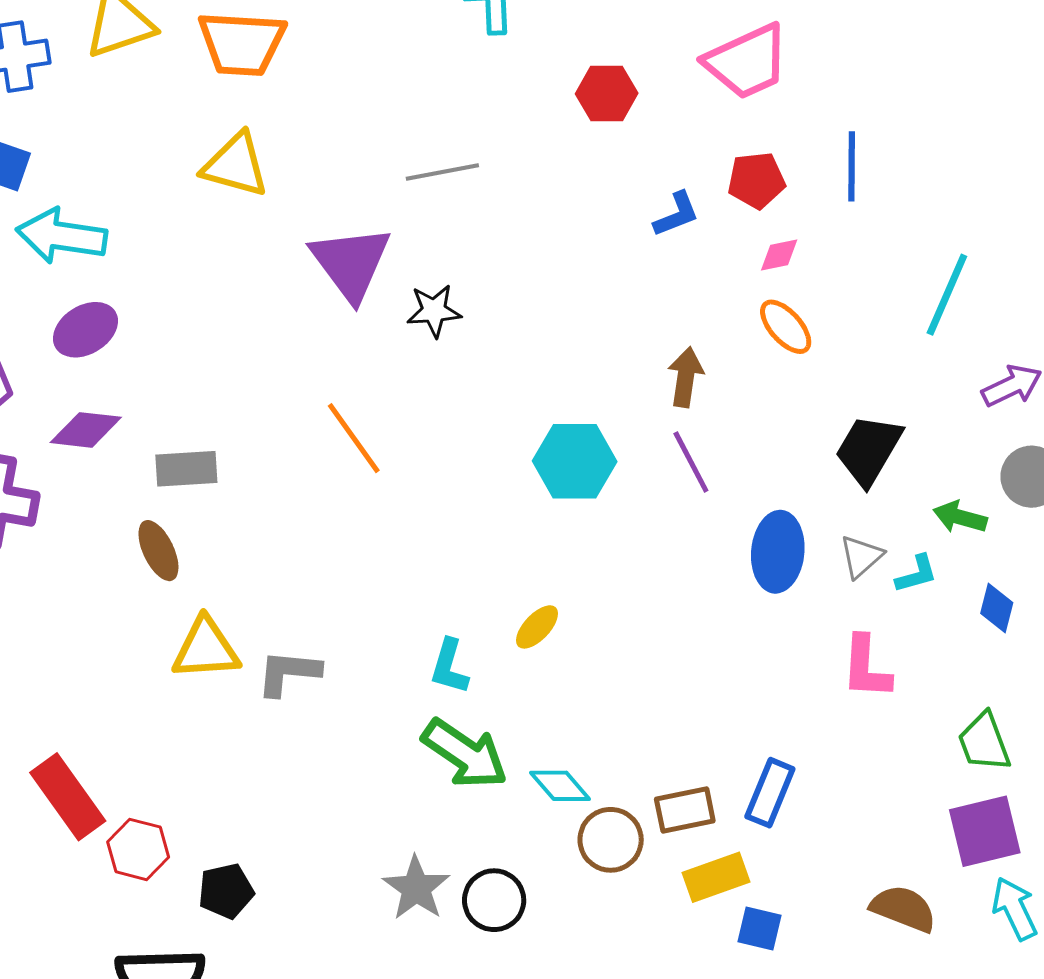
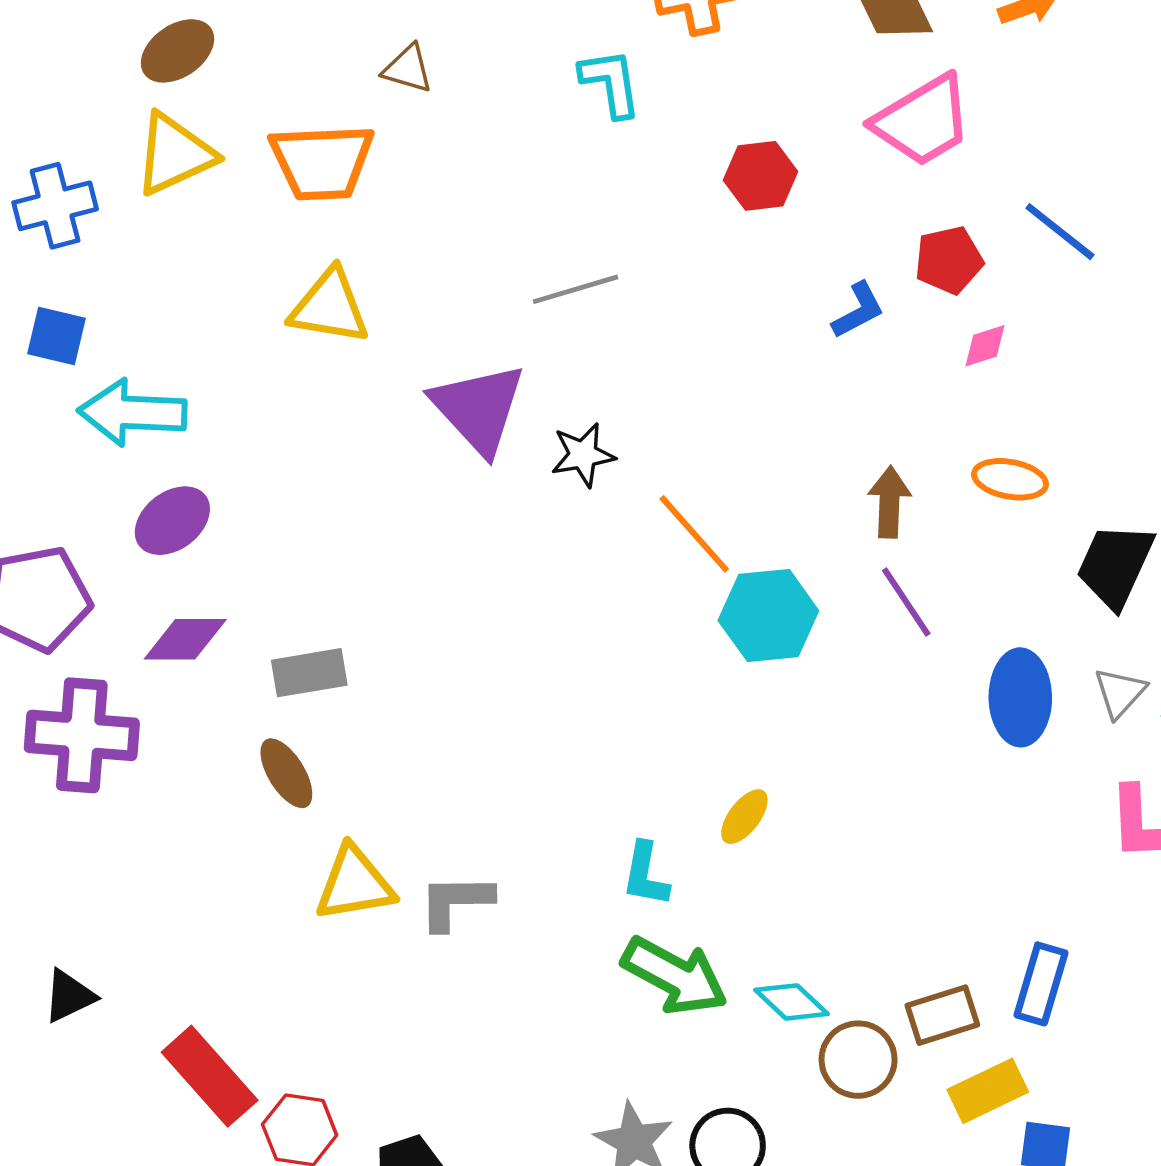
blue line: (852, 166) -> (1060, 232), turned -46
orange ellipse: (786, 327) -> (1010, 479), moved, turned -32
orange line: (354, 438) -> (694, 534), moved

